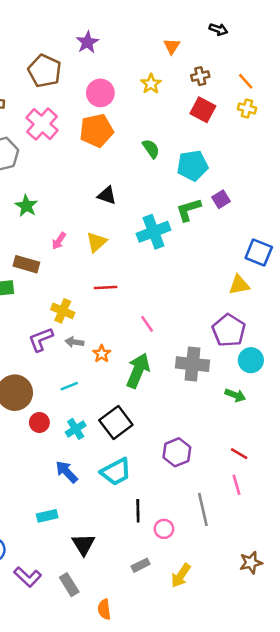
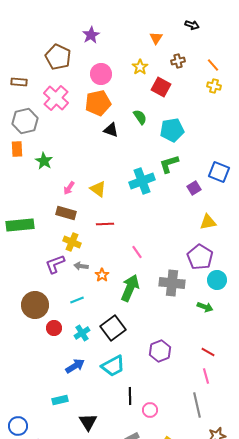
red square: (203, 110) -> (161, 87), moved
black triangle: (107, 195) -> (111, 130), moved
purple square: (221, 199) -> (194, 188), moved
yellow triangle: (96, 242) -> (98, 189), turned -42
blue square: (259, 253) -> (219, 172), moved
brown rectangle: (26, 264) -> (66, 213), moved
blue arrow: (67, 472) -> (75, 366), turned 102
gray line: (203, 509) -> (197, 405), moved

